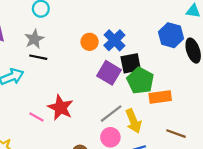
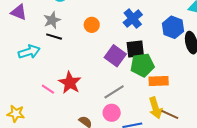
blue cross: (114, 40) -> (133, 19), moved
orange circle: (90, 42) -> (92, 25), moved
green pentagon: (140, 81) -> (142, 65), turned 30
yellow arrow: (133, 121) -> (155, 108), moved

